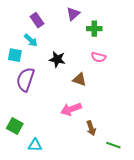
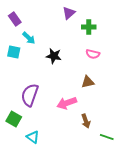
purple rectangle: (37, 20) -> (15, 19), moved
purple semicircle: (25, 79) -> (30, 95), moved
brown triangle: (79, 79) -> (88, 82), moved, turned -32
cyan triangle: (35, 145) -> (33, 137), turned 32

